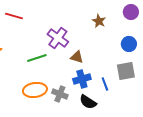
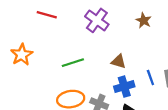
purple cross: (58, 38) -> (97, 20), moved
blue line: (105, 84) -> (150, 77), moved

